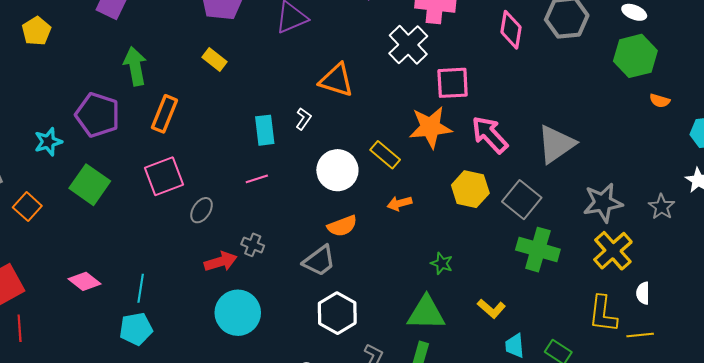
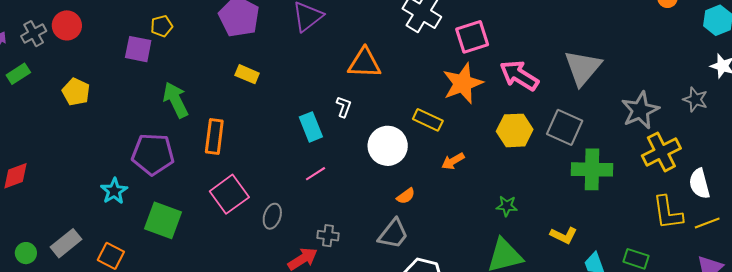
orange semicircle: (342, 226) -> (406, 196), size x0.7
yellow cross: (613, 251) -> (661, 152), turned 30
white semicircle: (643, 293) -> (699, 184), size x1.4

